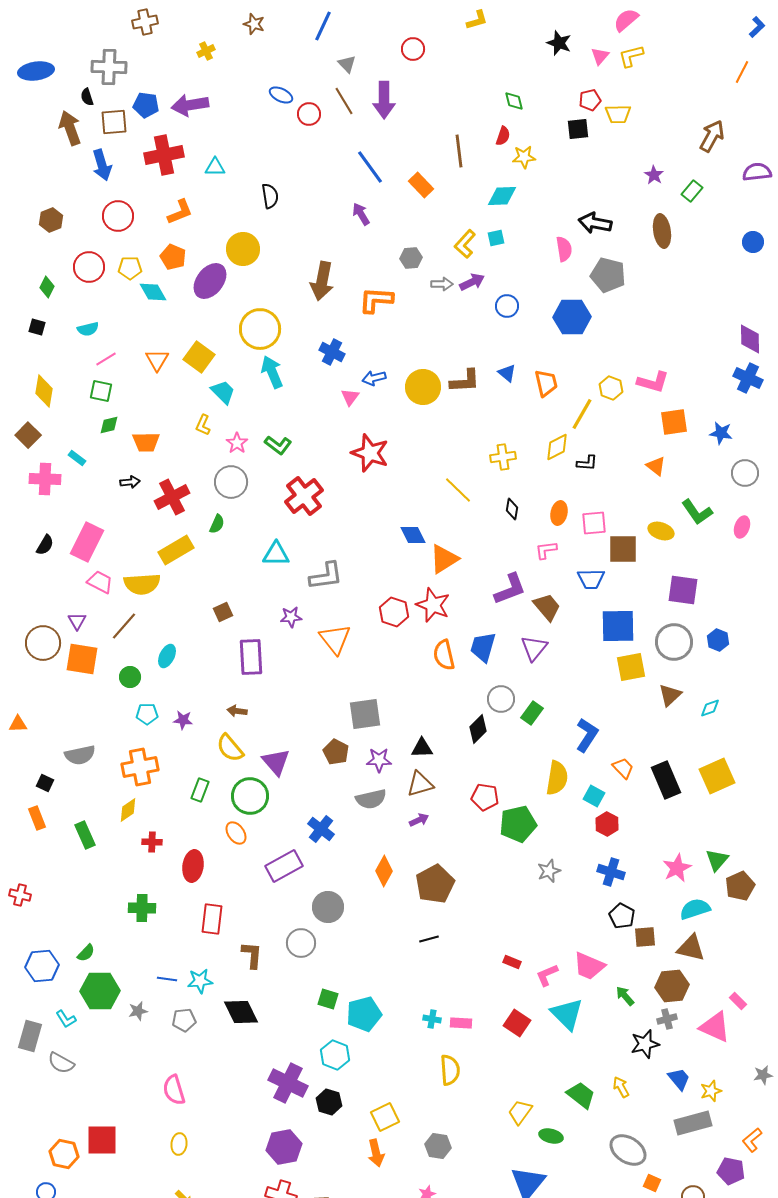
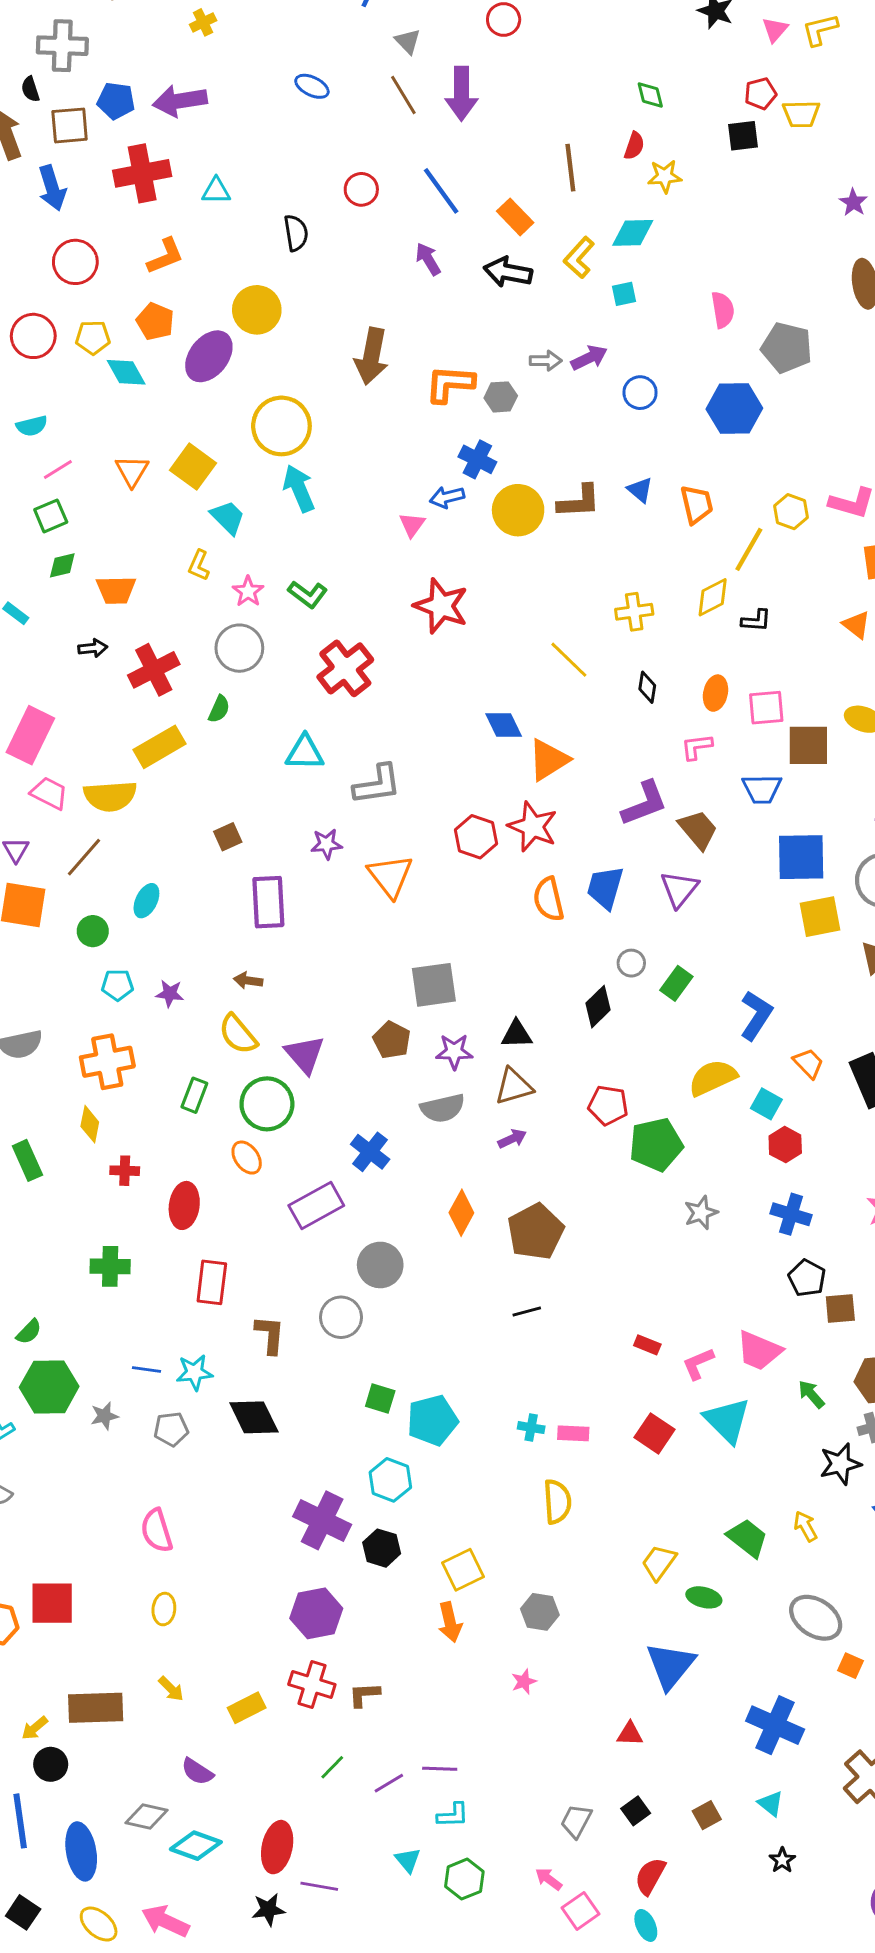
red circle: (309, 114) -> (361, 189), moved
black arrow: (595, 223) -> (508, 272), moved
yellow L-shape: (465, 244) -> (579, 258), moved
gray hexagon: (411, 258) -> (501, 397), moved
blue cross: (332, 352) -> (477, 459), moved
green square: (101, 391) -> (51, 516), turned -35
gray circle: (501, 699) -> (631, 963), size x0.7
yellow semicircle: (557, 778) -> (713, 1078), turned -124
yellow diamond: (128, 810) -> (90, 1124), turned -45

